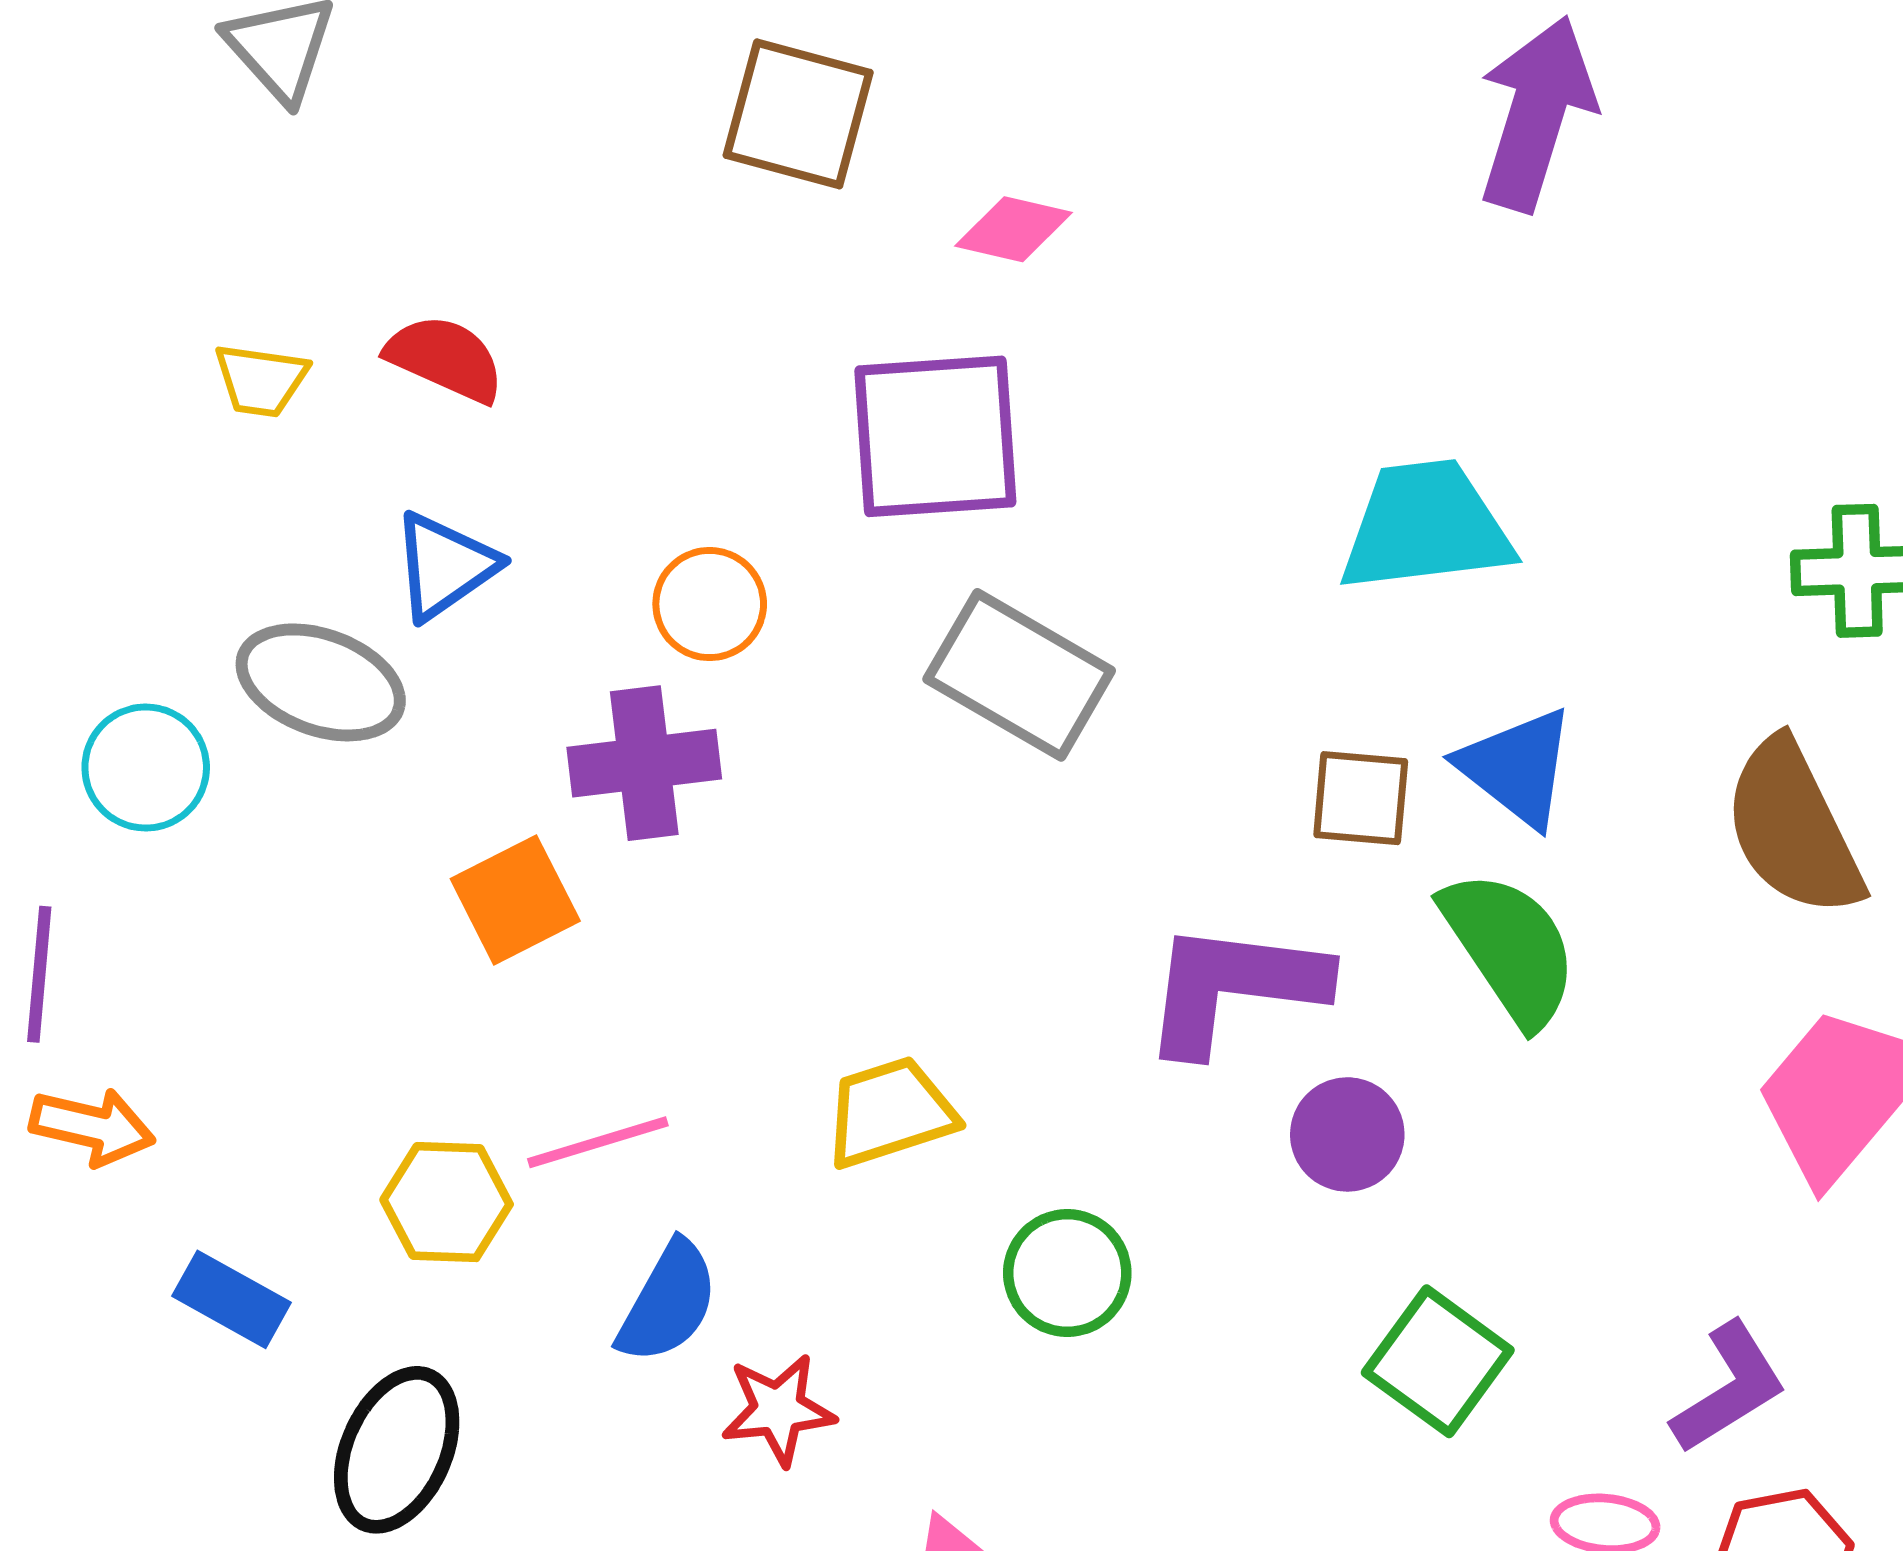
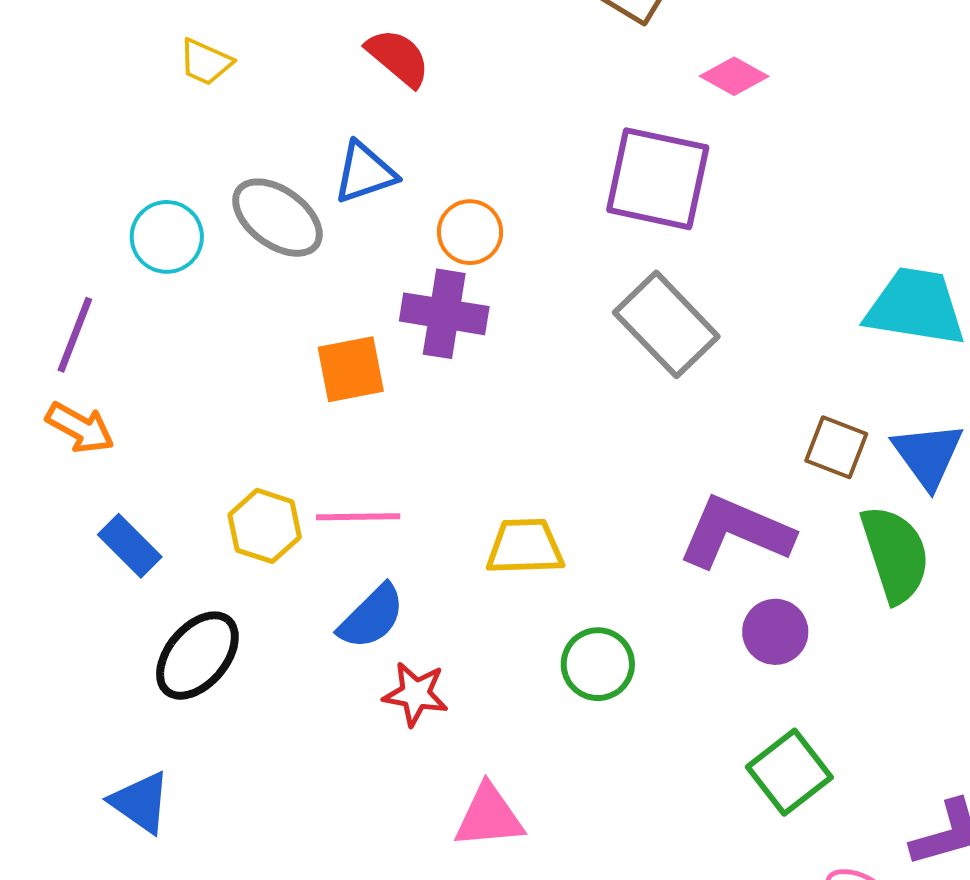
yellow trapezoid: (261, 380) -> (206, 62), moved
orange circle: (710, 604) -> (470, 232), moved

